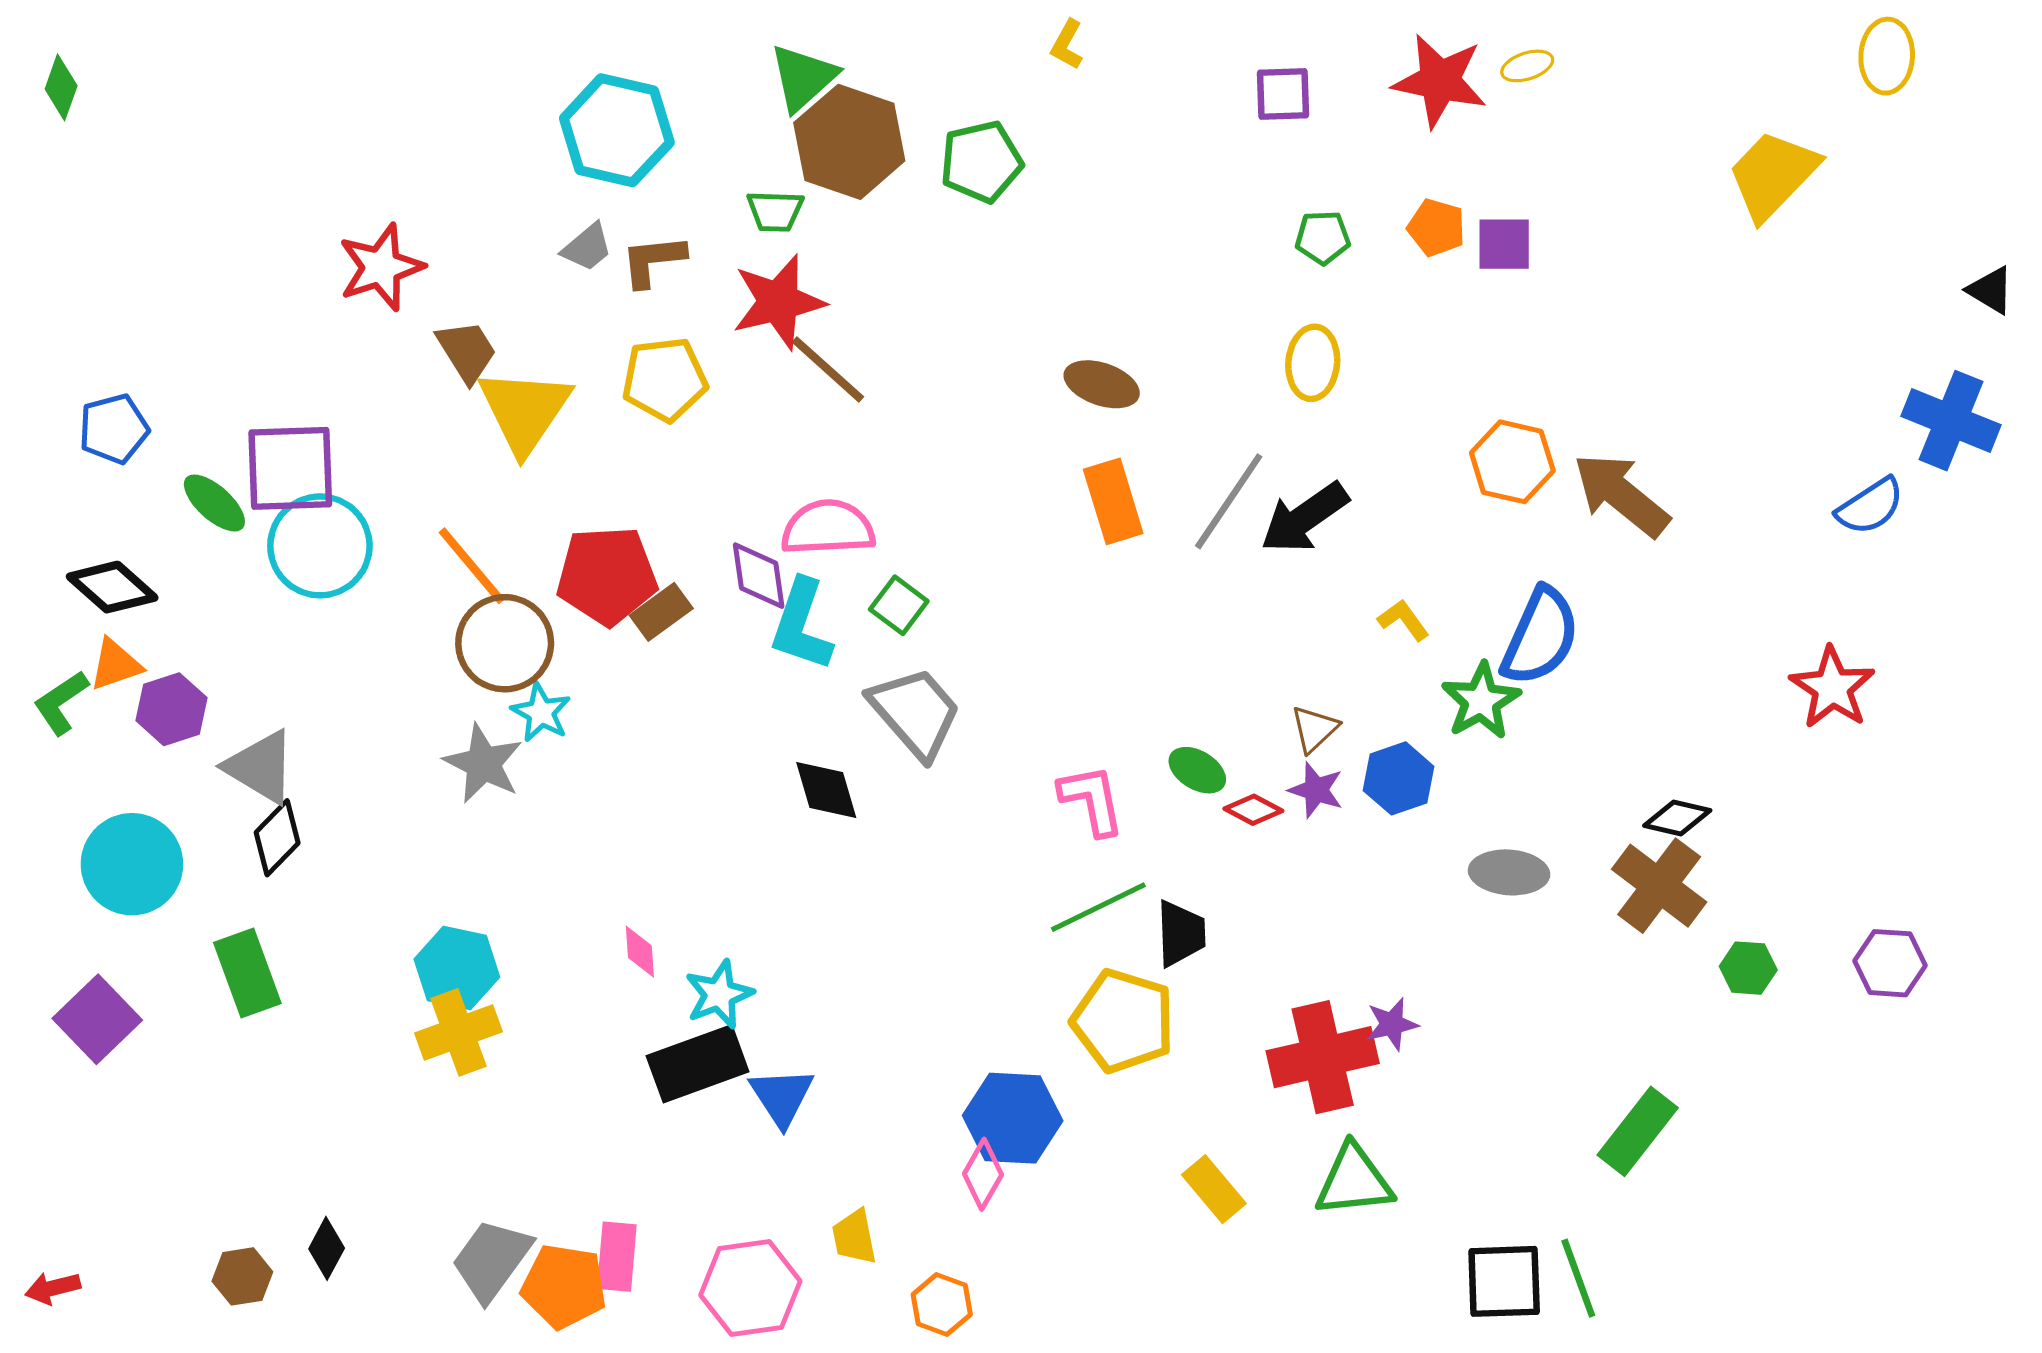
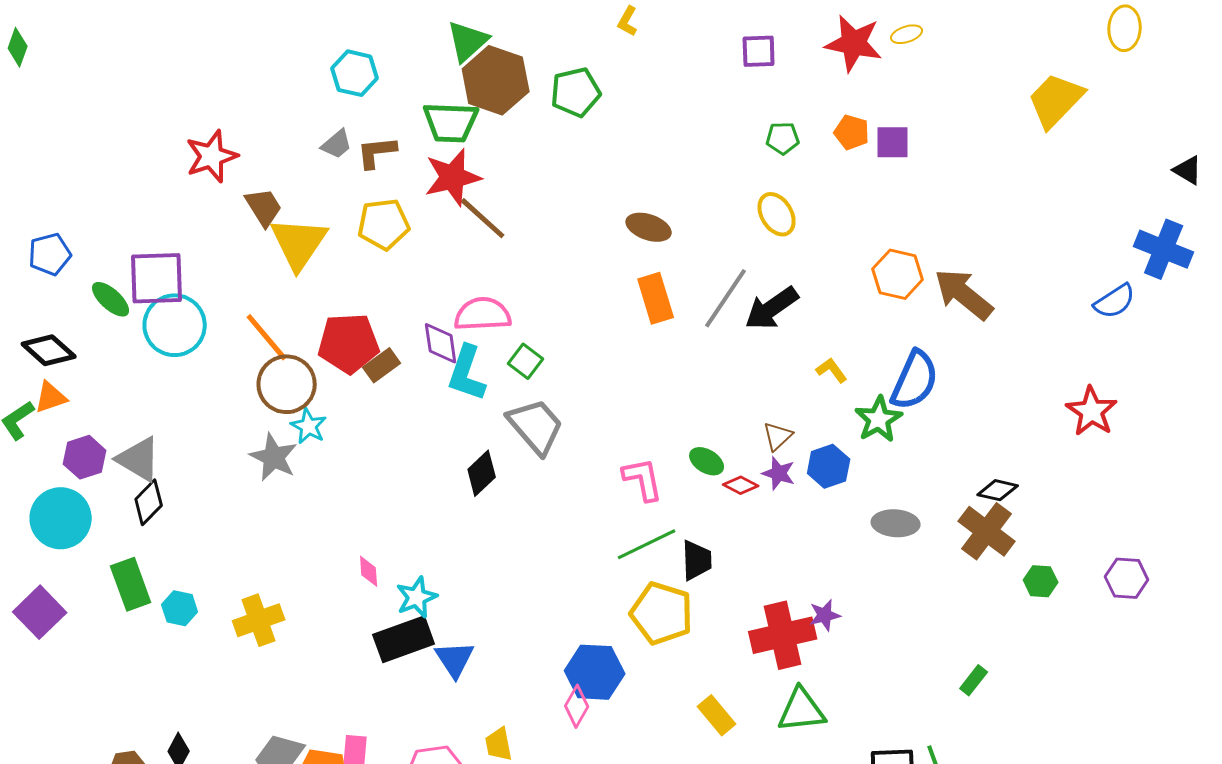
cyan hexagon: (617, 130) -> (355, 73), size x0.7
green trapezoid: (775, 211) -> (451, 122), size x1.6
yellow ellipse: (1313, 363) -> (777, 214), turned -36
purple hexagon: (172, 709) -> (85, 457), moved
black diamond: (826, 790) -> (482, 473), turned 63
cyan hexagon: (457, 968) -> (180, 608), moved, size x0.7
green rectangle: (1638, 1131) -> (974, 680), size x0.6

